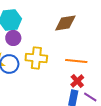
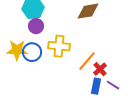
orange line: (76, 61) -> (87, 61), moved, turned -55

